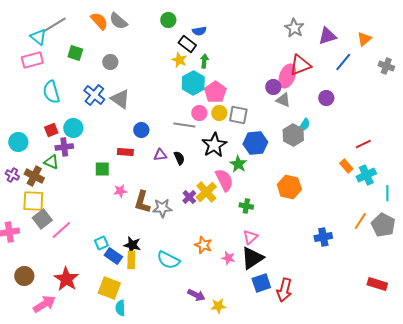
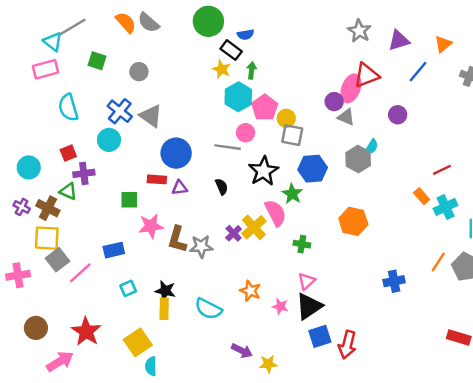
green circle: (168, 20) -> (208, 21), size x1.6
yellow circle: (219, 113) -> (286, 118), moved
cyan circle: (73, 128) -> (109, 140), moved
blue circle: (141, 130) -> (176, 153), size x1.6
purple triangle: (160, 155) -> (180, 188), moved
pink star: (120, 191) -> (151, 226), size x1.5
blue rectangle: (113, 256) -> (114, 250), moved, turned -48
yellow square: (109, 288) -> (138, 342), turned 35

